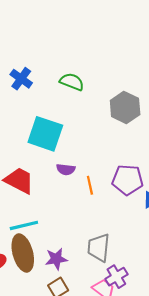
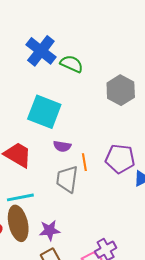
blue cross: (21, 79) -> (41, 51), moved, size x1.4
gray trapezoid: (99, 248) -> (67, 179), moved

